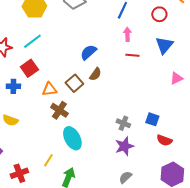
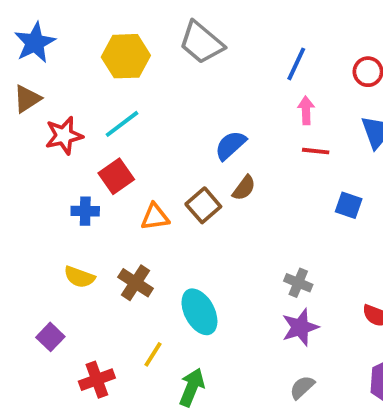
brown cross: (59, 110) -> (136, 283), moved
blue square: (152, 119) -> (349, 205), moved

